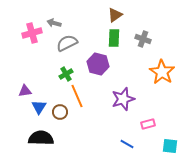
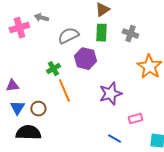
gray semicircle: (67, 43) -> (68, 36), moved
blue triangle: (39, 107) -> (17, 108), moved
brown circle: (60, 112) -> (38, 109), moved

